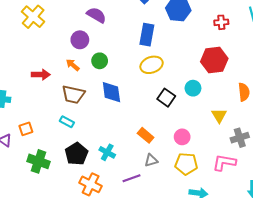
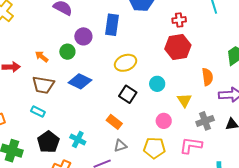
red cross: (221, 22) -> (179, 20), moved
purple circle: (80, 40) -> (83, 36), moved
yellow ellipse: (152, 65) -> (126, 63), moved
cyan circle: (193, 88) -> (157, 84), moved
blue diamond: (111, 92) -> (80, 81), turned -55
black square: (166, 98) -> (128, 94), moved
pink circle: (182, 137) -> (164, 121), moved

